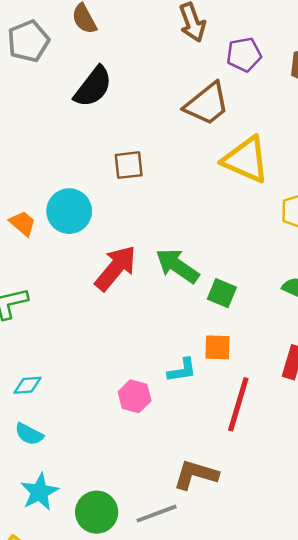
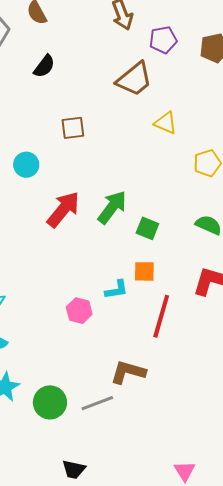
black semicircle: (93, 87) -> (44, 66), size x0.7
yellow triangle: (246, 160) -> (166, 123), size x0.6
cyan circle: (69, 211) -> (26, 165), size x0.7
green arrow: (177, 266) -> (112, 207), turned 93

